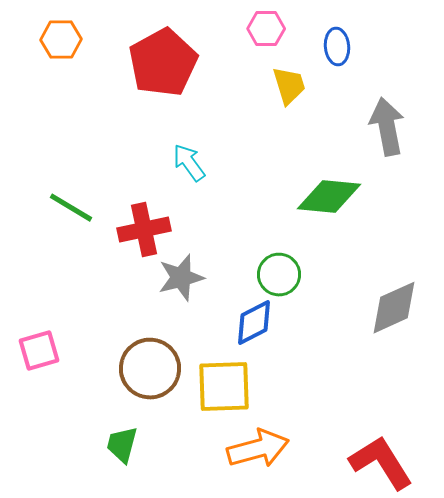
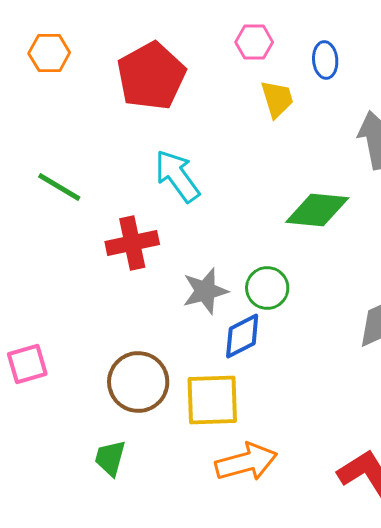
cyan arrow: (189, 163) -> (177, 176), size x1.4
green line: (71, 208) -> (59, 187), moved
gray star: (181, 278) -> (205, 291), moved

